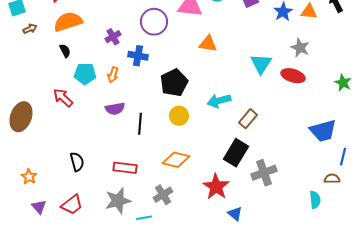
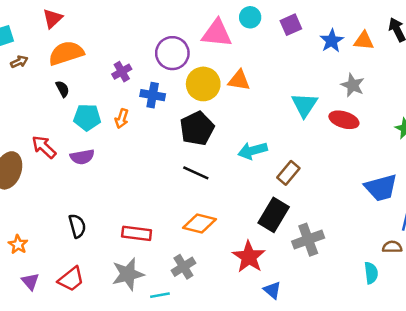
red arrow: (63, 98) -> (44, 147), moved
purple semicircle: (115, 109) -> (82, 157), moved
yellow circle: (179, 116) -> (203, 84), moved, size x1.4
black line: (140, 124) -> (196, 173), moved, turned -70

